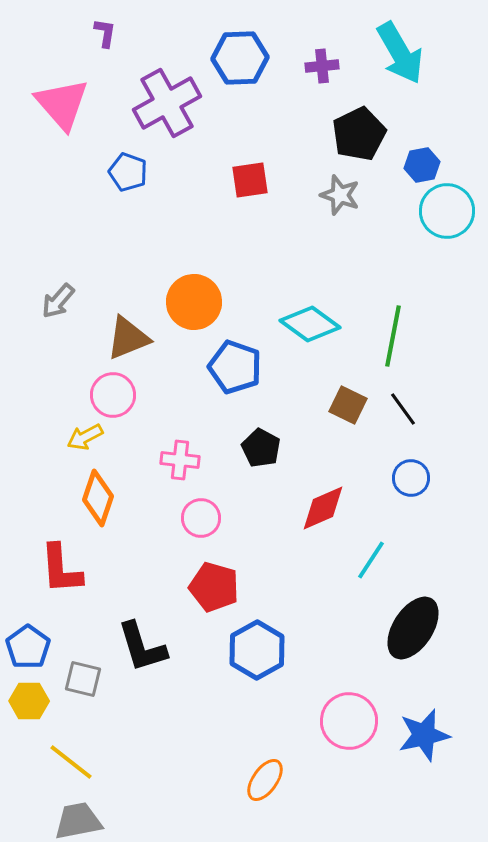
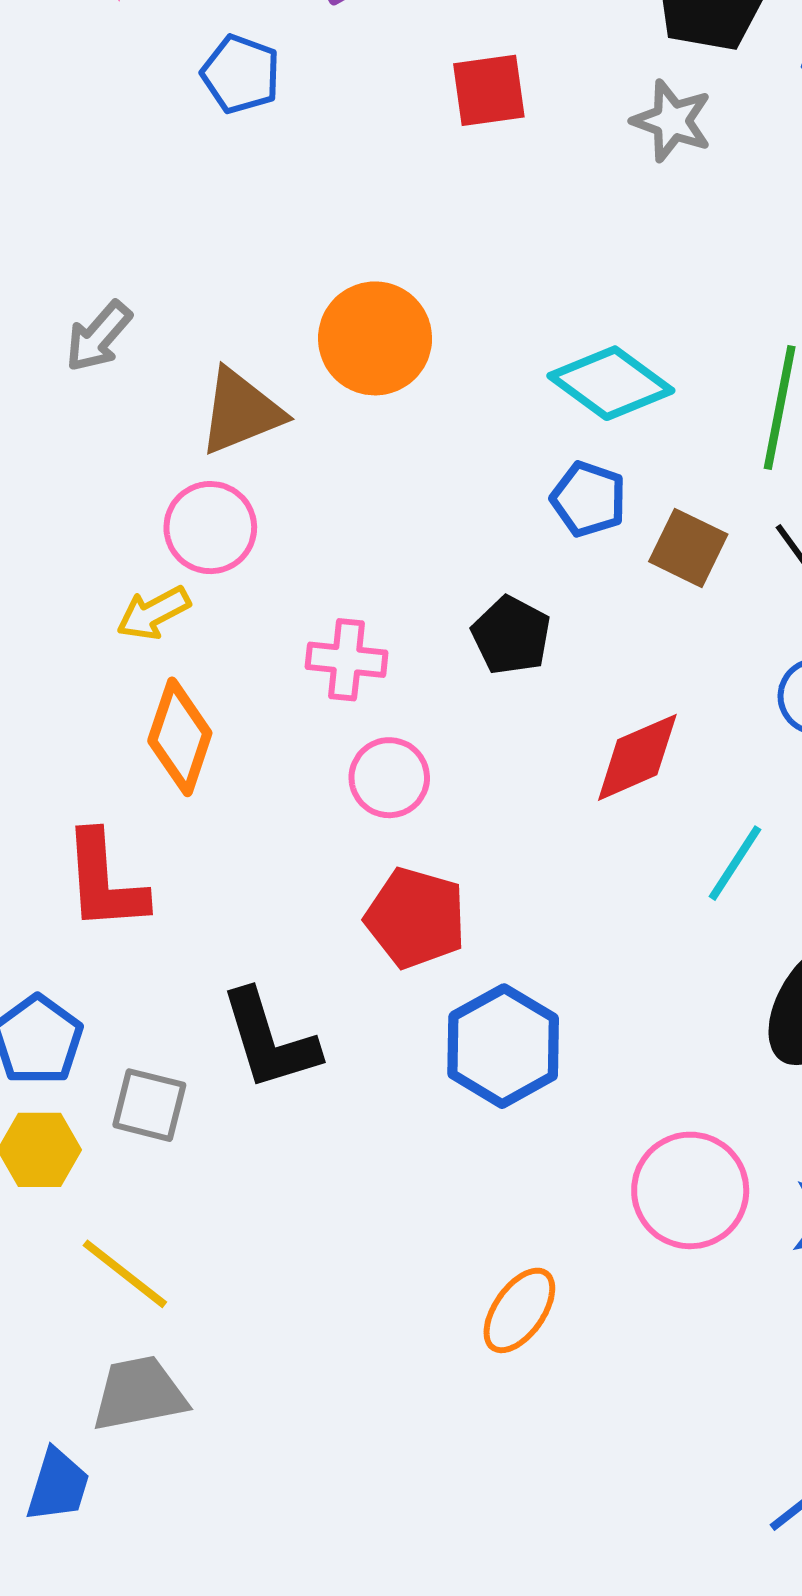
blue pentagon: (235, 367) -> (589, 499), moved, size x0.7

